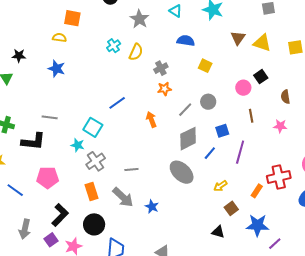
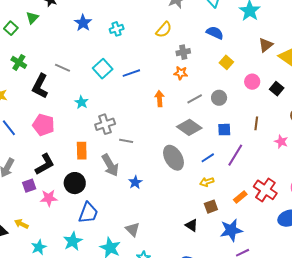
cyan cross: (114, 46) -> (117, 29), moved
black square: (261, 77) -> (277, 89), turned -32
pink circle: (243, 88) -> (252, 82), moved
cyan square: (93, 127) -> (103, 69), moved
gray diamond: (188, 139) -> (189, 127), turned 45
black L-shape: (33, 141) -> (40, 86), turned 95
blue line: (210, 153) -> (208, 158), moved
gray cross: (96, 161) -> (105, 124), moved
red cross: (279, 177) -> (265, 190), turned 30
blue star: (257, 225) -> (231, 230), turned -30

